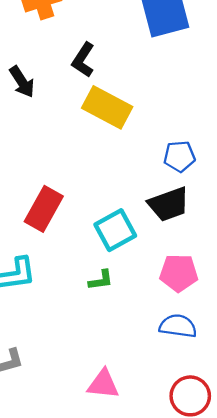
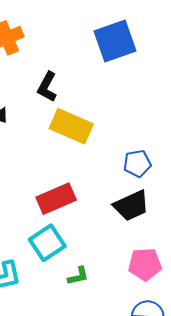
red rectangle: (44, 209) -> (56, 199), moved, turned 42
cyan square: (115, 230) -> (47, 243), moved

